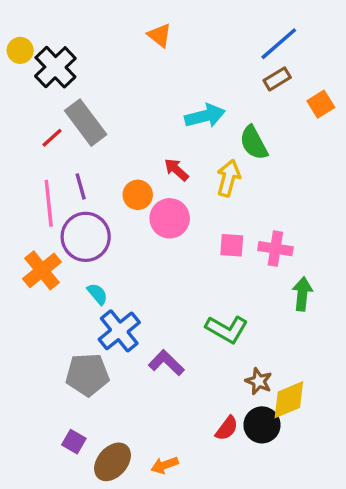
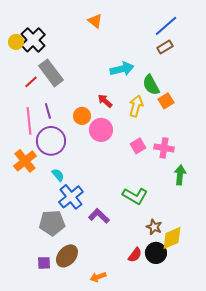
yellow circle: (20, 50) -> (16, 42), moved
orange square: (321, 104) -> (166, 101), moved
pink square: (232, 245) -> (138, 146), turned -35
purple square: (74, 442) -> (44, 263), turned -32
brown ellipse: (113, 462) -> (67, 256), moved

